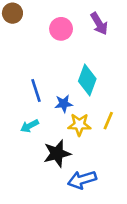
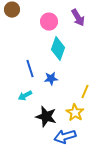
cyan diamond: (87, 80) -> (58, 49), moved
yellow star: (79, 125) -> (75, 113), moved, turned 30
black star: (57, 153) -> (46, 117), turned 30

